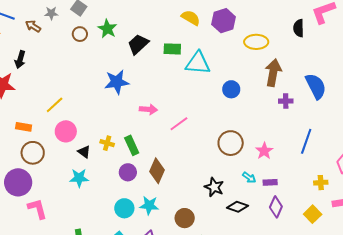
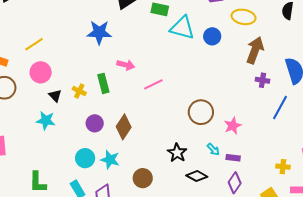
blue circle: (231, 89) -> (212, 36), moved
blue line: (306, 141) -> (280, 108), moved
green rectangle: (132, 145) -> (103, 83), moved

